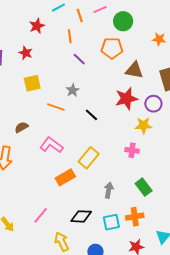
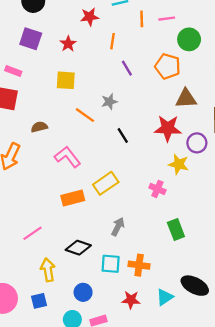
orange line: (70, 36) -> (113, 41), moved
brown triangle: (134, 70) -> (186, 99), turned -30
green rectangle: (144, 187) -> (176, 230), moved

